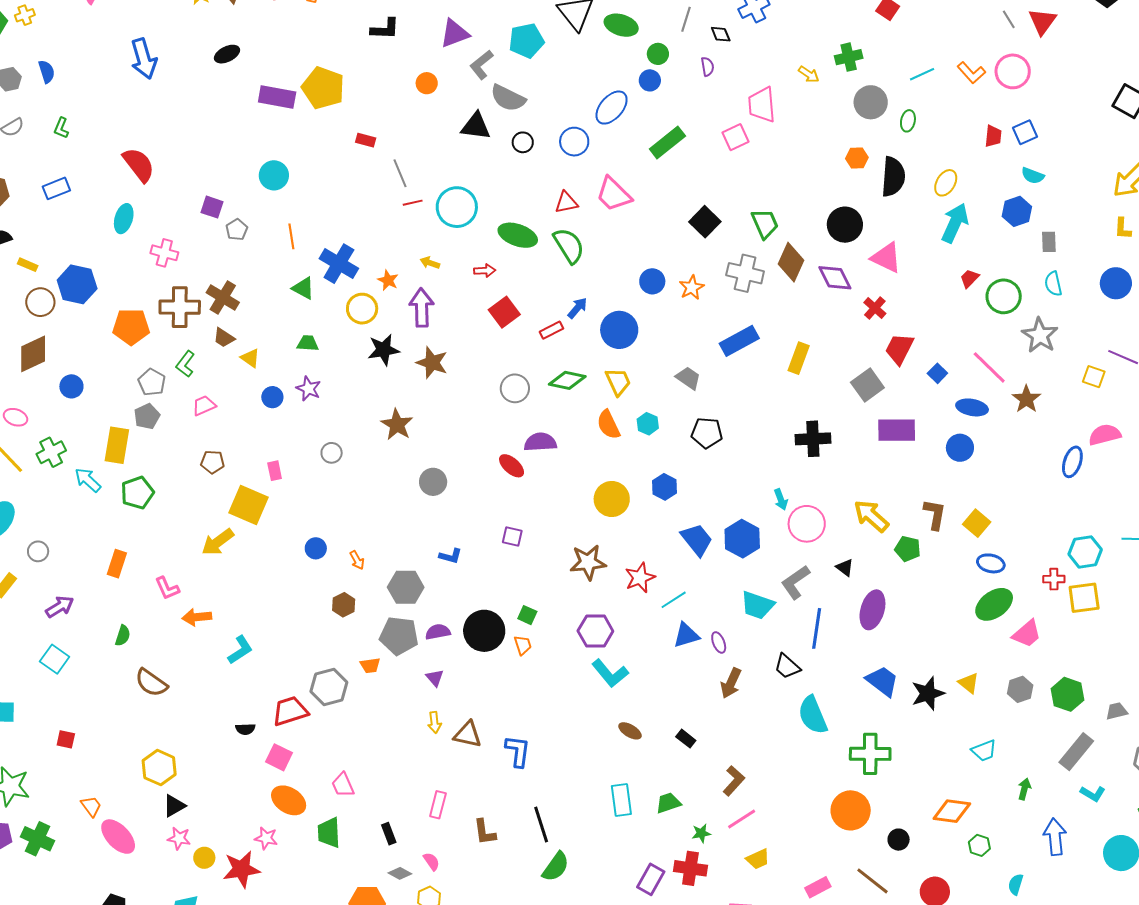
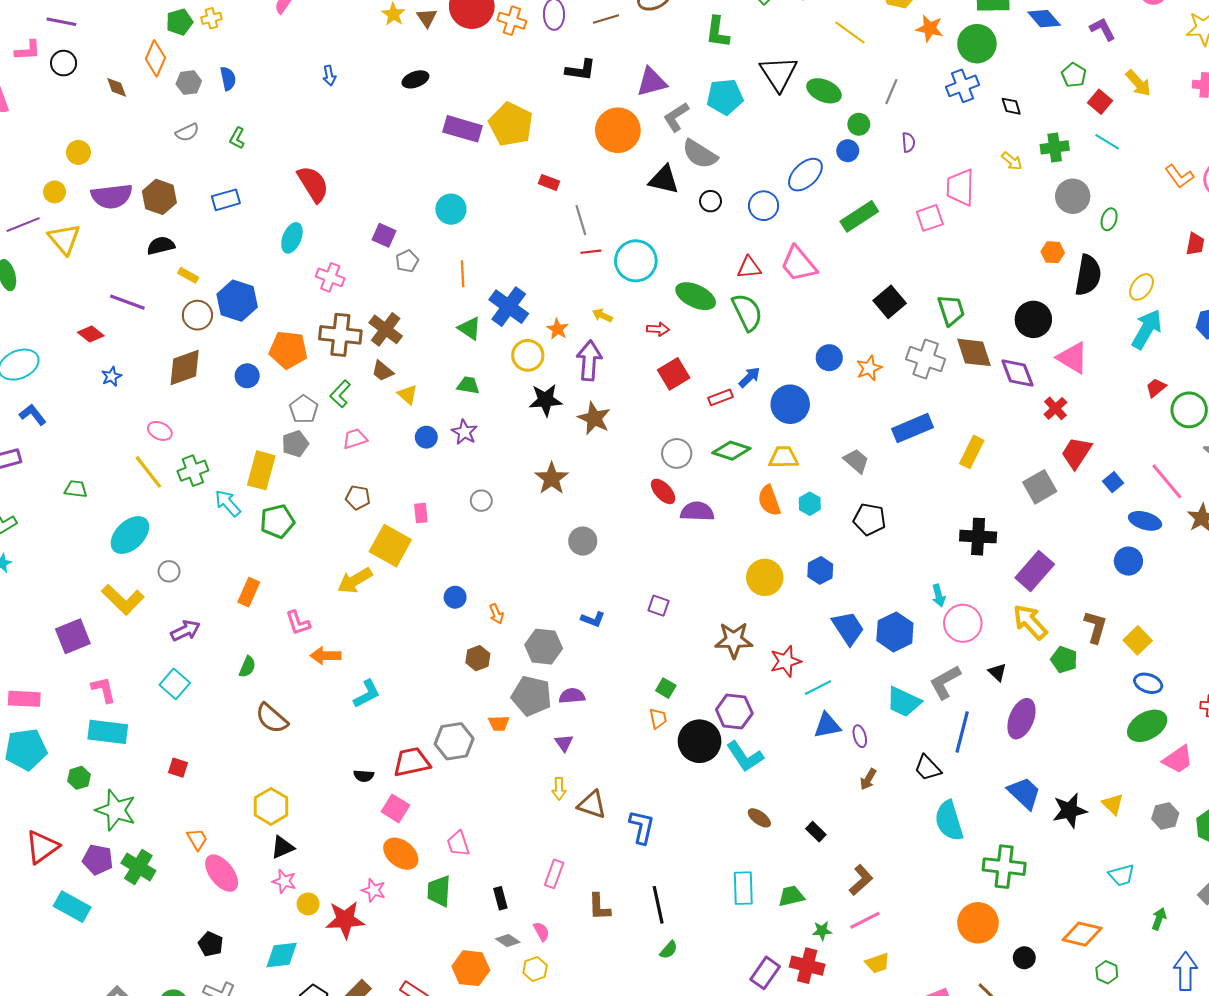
black diamond: (721, 34) -> (1011, 106), moved
blue arrow: (144, 59) -> (329, 75), size x0.5
cyan line: (922, 74) -> (1107, 142), moved, turned 50
orange circle: (427, 83) -> (618, 130), size x2.0
brown diamond: (791, 262) -> (974, 352), turned -48
yellow trapezoid: (618, 382) -> (784, 457), turned -72
blue circle: (71, 386) -> (247, 376), moved
purple rectangle: (897, 430) -> (1035, 571), moved, turned -54
red ellipse: (512, 466) -> (663, 491), moved
black circle: (484, 631) -> (700, 741), moved
brown arrow: (731, 683) -> (868, 779), size x0.7
green semicircle: (556, 867) -> (669, 950), size x0.6

